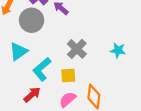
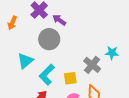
gray circle: (32, 20) -> (49, 39), moved
gray cross: (77, 49) -> (92, 65), moved

